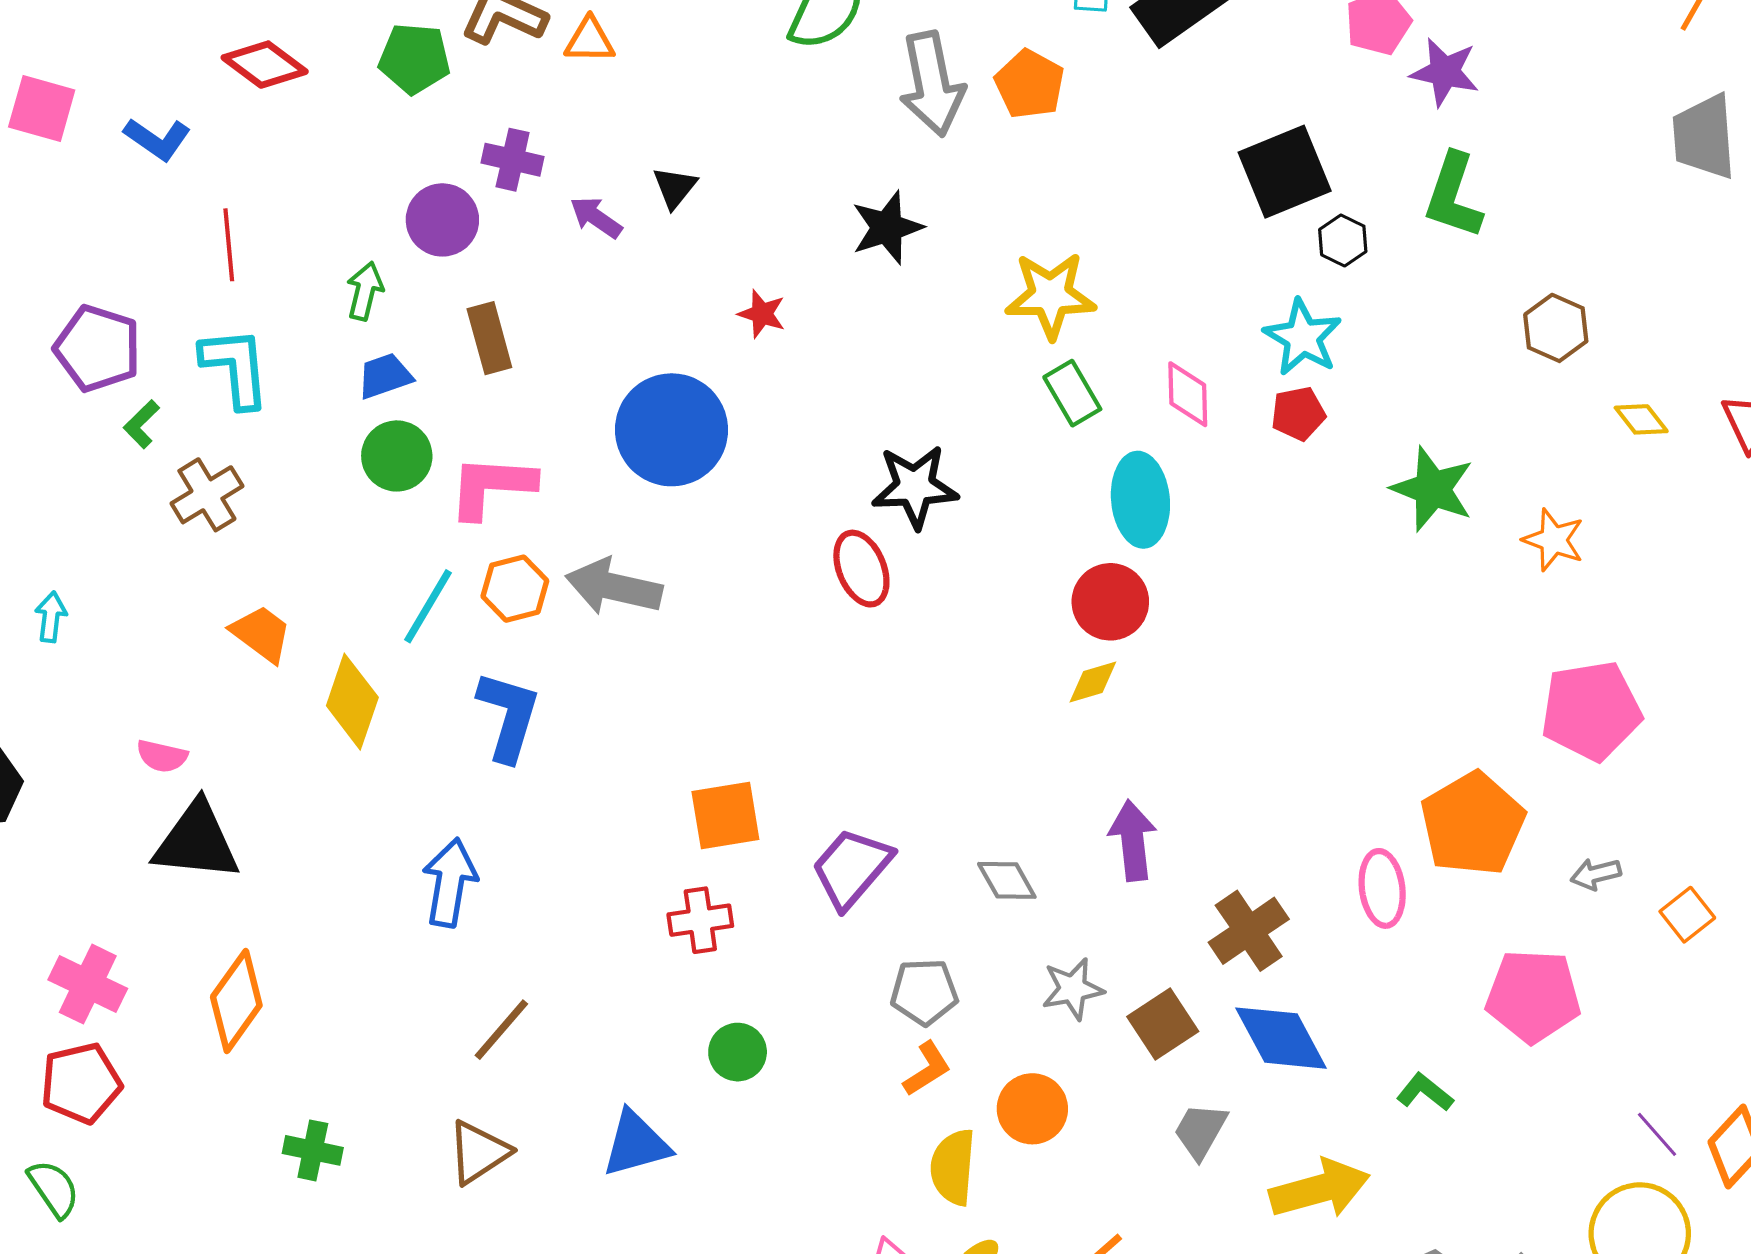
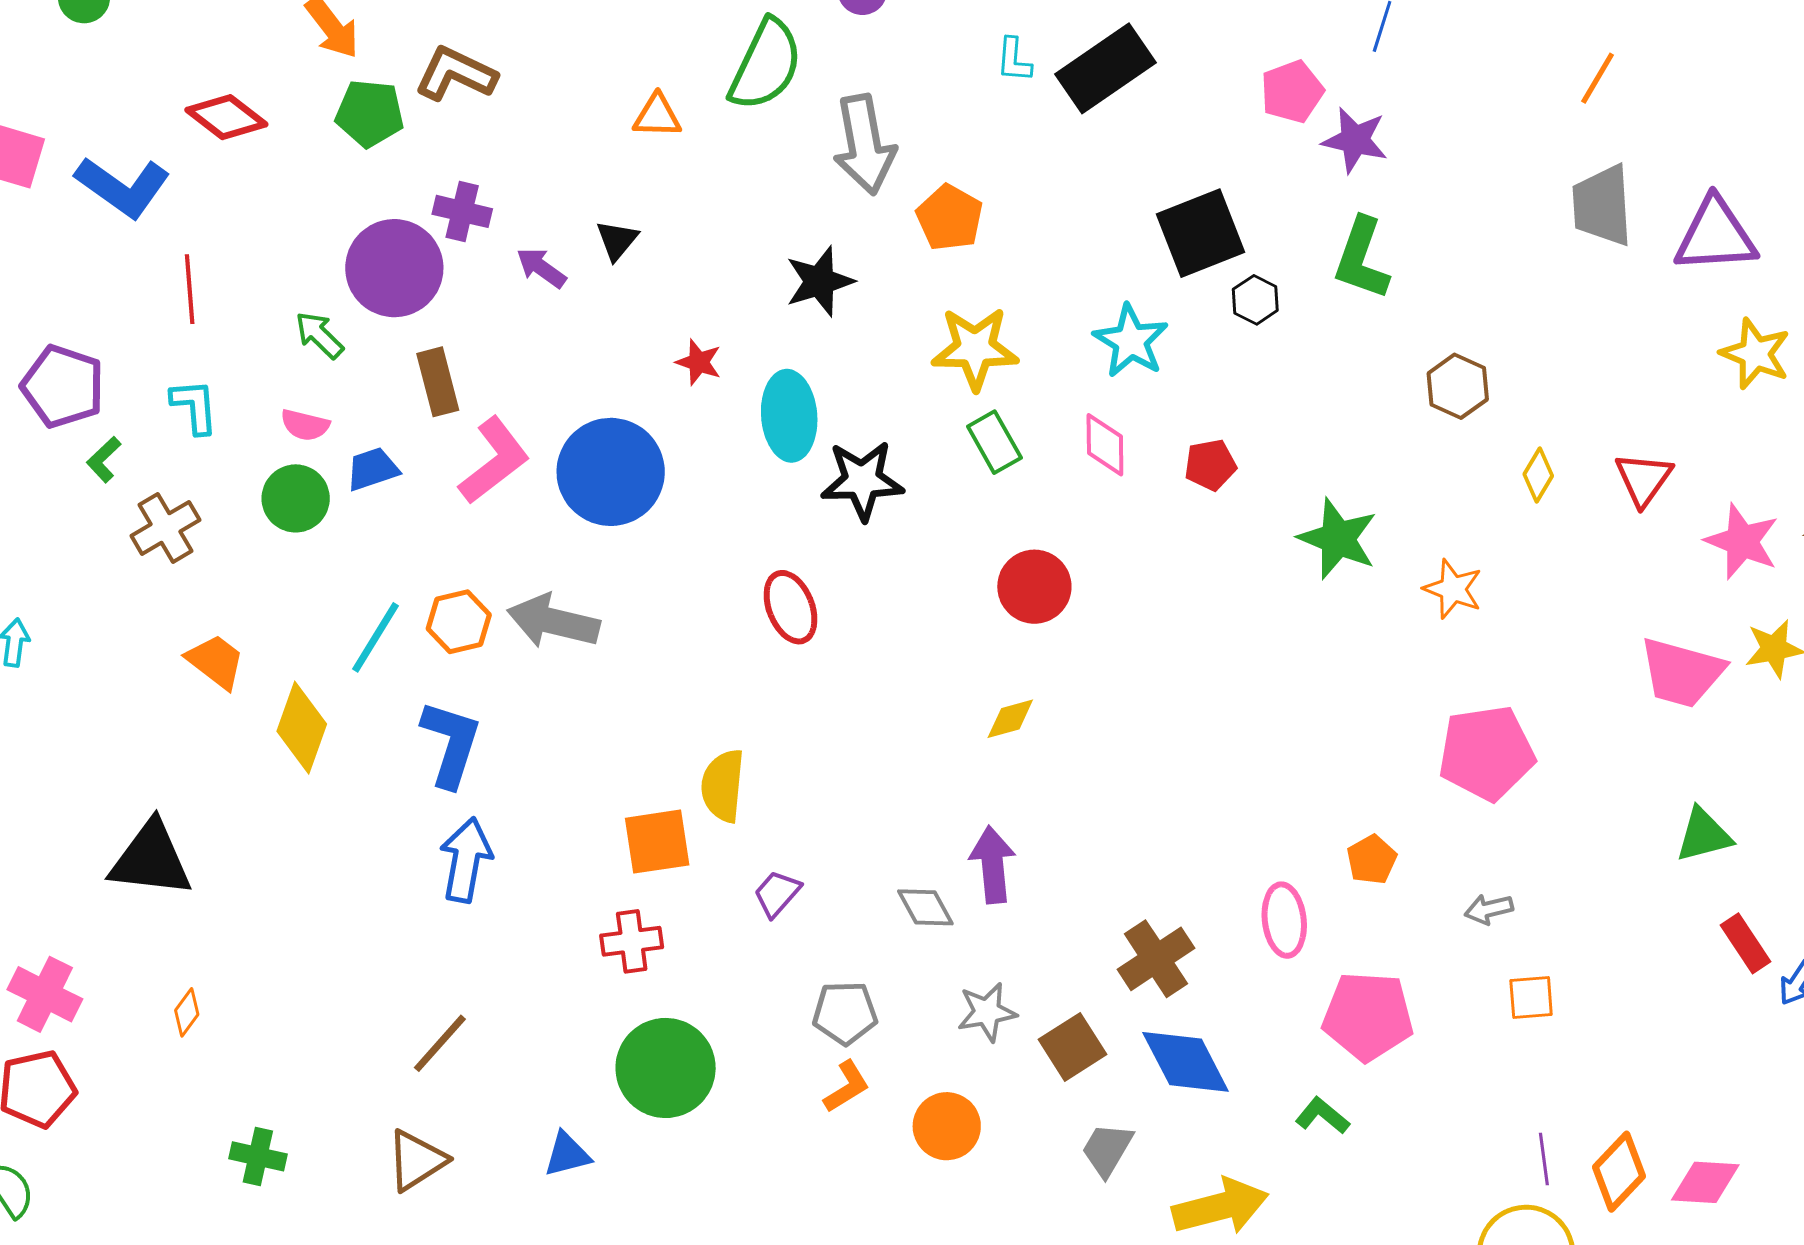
orange triangle: (590, 40) -> (657, 116), moved
orange pentagon: (1030, 84) -> (950, 218), moved
blue L-shape: (157, 139) -> (123, 187), size x1.5
purple circle: (442, 220) -> (394, 268), size x1.4
green arrow: (365, 291) -> (319, 335), turned -60
cyan star: (1303, 337) -> (1131, 341), moved
cyan L-shape: (235, 367) -> (194, 406), size x0.7
blue trapezoid: (385, 376) -> (372, 469), moved
yellow diamond: (1641, 419) -> (1538, 475), turned 68
green circle: (397, 456) -> (296, 498), moved
pink L-shape: (491, 486) -> (494, 461), moved, turned 138
black star: (915, 487) -> (862, 480), moved
cyan ellipse: (1140, 500) -> (789, 416), moved
red circle: (1110, 602) -> (1034, 587), moved
pink semicircle: (162, 756) -> (305, 425), moved
orange pentagon: (1473, 824) -> (1372, 860), size x0.5
purple arrow: (1133, 840) -> (993, 865), moved
purple trapezoid: (852, 868) -> (777, 893), size x0.6
blue arrow: (450, 883) -> (466, 860), moved
orange square: (1687, 915) -> (1531, 998), moved, turned 33
pink pentagon: (1533, 996) -> (1368, 1016), moved
orange diamond: (236, 1001) -> (187, 1012), size x0.5
green circle: (738, 1052) -> (666, 1068), size x1.8
purple line: (1657, 1134) -> (1544, 1159), turned 33
blue triangle: (636, 1144) -> (567, 1154), size x0.7
yellow semicircle: (953, 1167) -> (723, 786), moved

